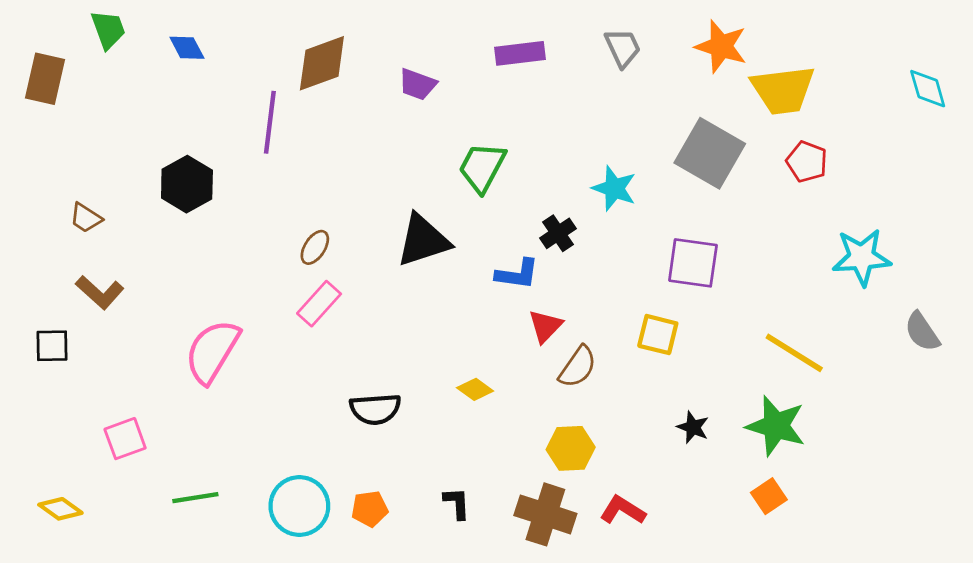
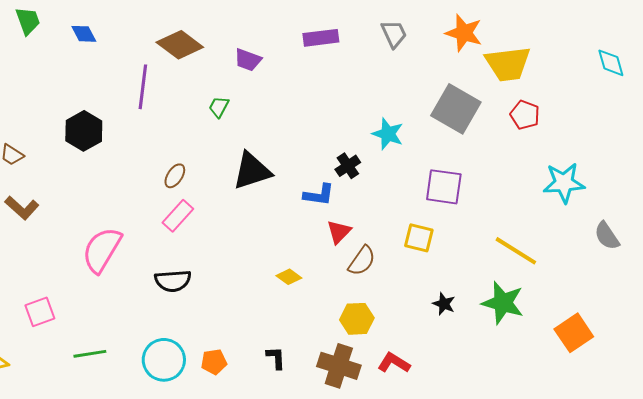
brown diamond: (322, 63) -> (180, 45), turned 57
green trapezoid: (482, 167) -> (219, 107), moved, size x0.6
black semicircle: (375, 409) -> (173, 281), moved
orange square: (769, 496) -> (574, 333), moved, size x1.5

